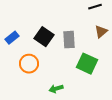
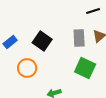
gray rectangle: (69, 40) -> (79, 38), moved

